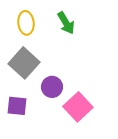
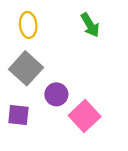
green arrow: (66, 23) -> (90, 25), moved

